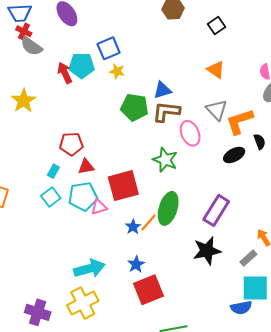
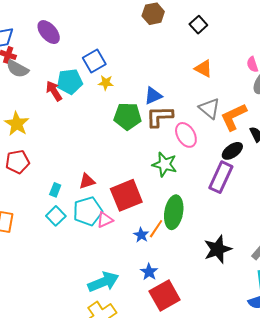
red pentagon: (71, 144) -> (18, 162), moved
purple rectangle: (216, 210) -> (221, 177), moved

